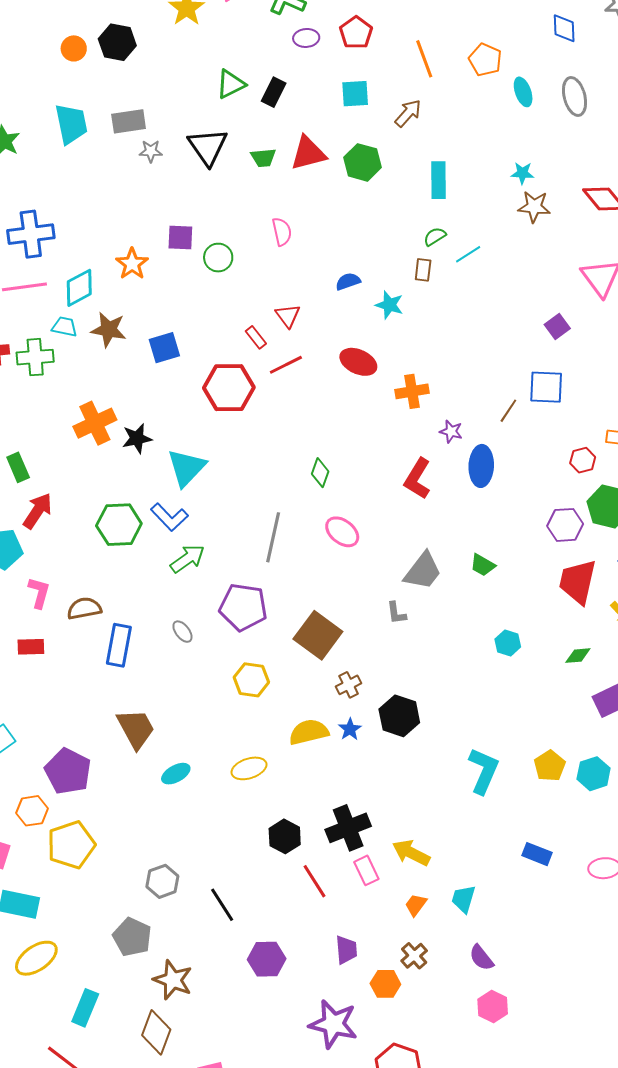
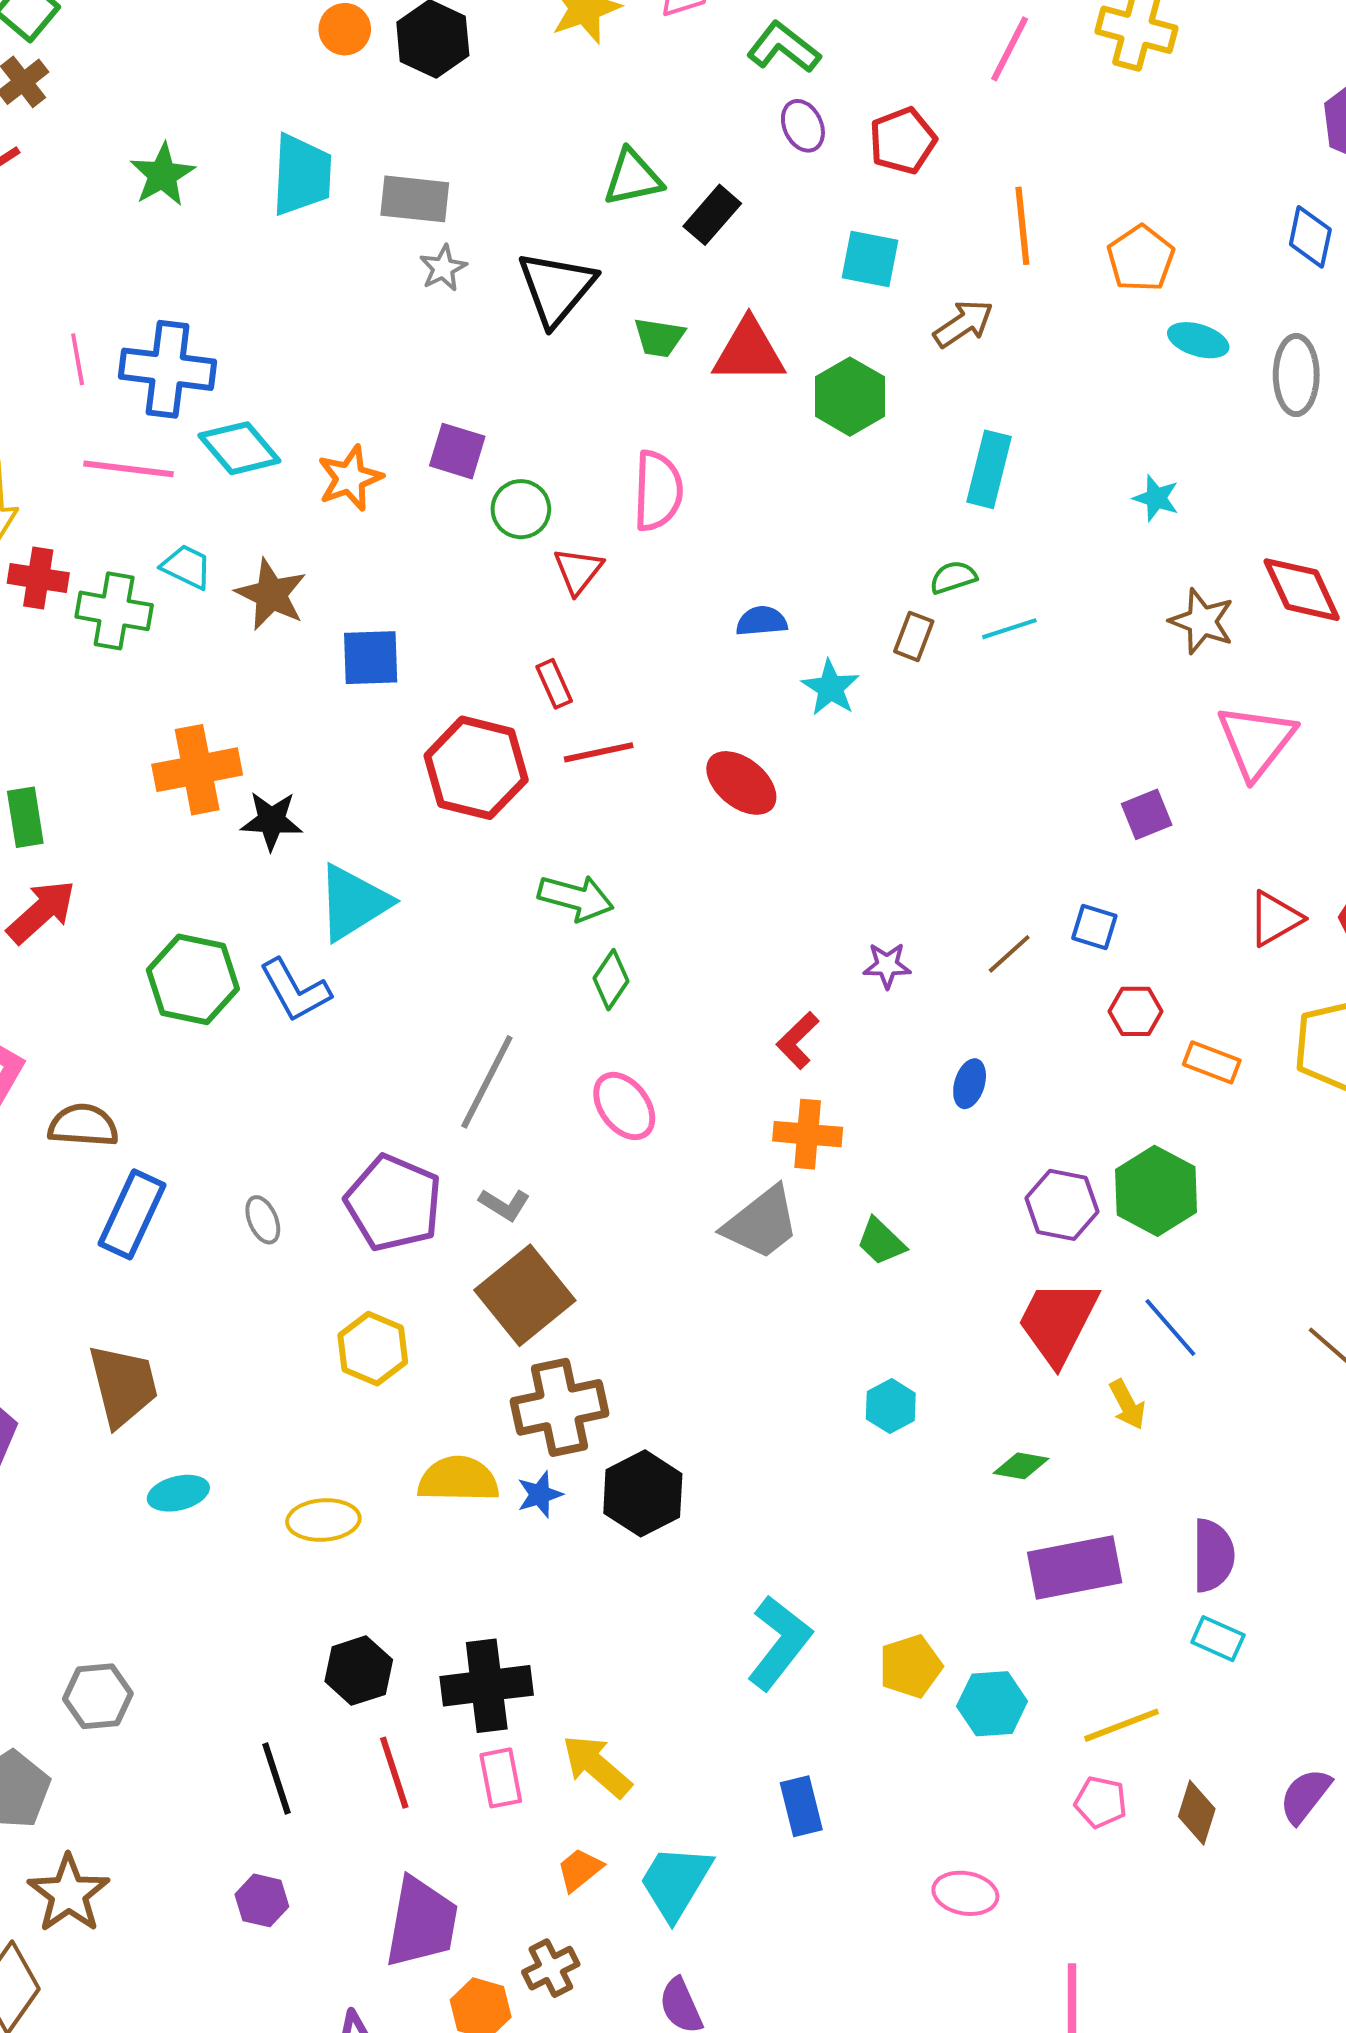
purple ellipse: (306, 38) -> (803, 126), turned 55
cyan ellipse: (523, 92) -> (1198, 340), turned -68
gray star: (151, 151) -> (443, 268), turned 30
brown star: (534, 207) -> (1202, 621), moved
pink semicircle: (282, 232) -> (658, 491), size x1.4
cyan diamond: (79, 288) -> (239, 448), moved, turned 63
red triangle: (288, 316) -> (578, 571), moved
blue square: (546, 387) -> (1094, 927), size x0.6
orange cross: (412, 391) -> (808, 1134), moved
purple star: (451, 431) -> (887, 965), turned -30
red hexagon: (583, 460) -> (1135, 1011), moved
blue ellipse: (481, 466) -> (970, 1084), moved, size x0.6
red L-shape: (417, 479) -> (798, 1040), size x0.7
green arrow: (188, 559) -> (576, 898), moved, turned 36
gray L-shape: (396, 613) -> (505, 1205), moved, turned -65
brown cross: (349, 685) -> (559, 1407), size x1.8
blue rectangle: (537, 854) -> (801, 1806), moved, turned 40
cyan trapezoid: (463, 899) -> (676, 1882), size x1.4
black line: (222, 905) -> (277, 1778), moved
purple trapezoid: (346, 950) -> (422, 1922), size x1.6
purple hexagon: (267, 959) -> (262, 1900), size x0.7

